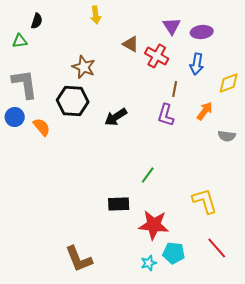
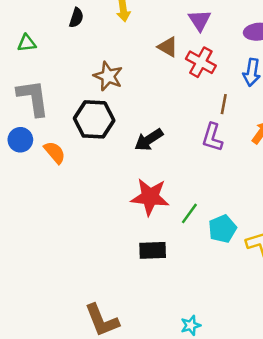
black semicircle: (37, 21) -> (76, 18), moved
purple triangle: (172, 26) -> (200, 20), moved
red star: (154, 225) -> (150, 197), moved
cyan pentagon: (174, 253) -> (222, 229), moved, turned -30

